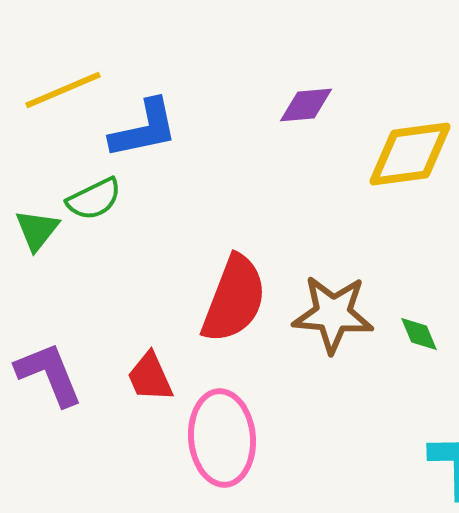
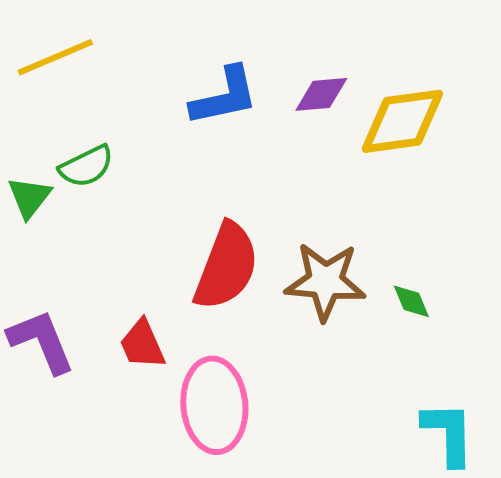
purple diamond: (306, 105) -> (321, 94), moved
blue L-shape: (144, 129) -> (224, 96), moved

